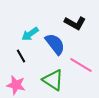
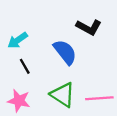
cyan arrow: (30, 34) -> (18, 40), moved
pink line: (81, 65) -> (99, 98), moved, turned -35

